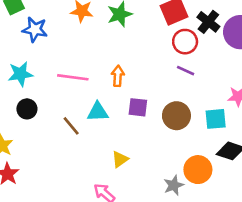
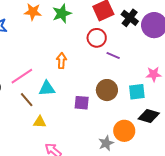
red circle: (185, 42) -> (97, 38), moved
pink line: (73, 77) -> (22, 76), moved, turned -40
purple square: (138, 107) -> (82, 103), moved
yellow triangle: (120, 159) -> (40, 122), moved, turned 40

